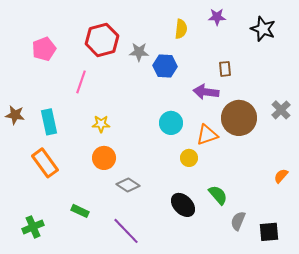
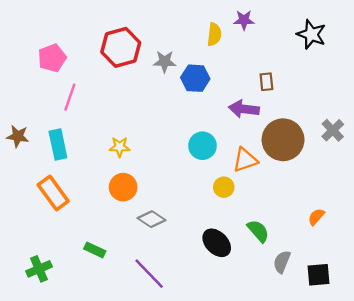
purple star: (217, 17) -> (244, 20), moved
pink line: (81, 82) -> (70, 97), moved
orange semicircle: (281, 176) -> (316, 217), moved

